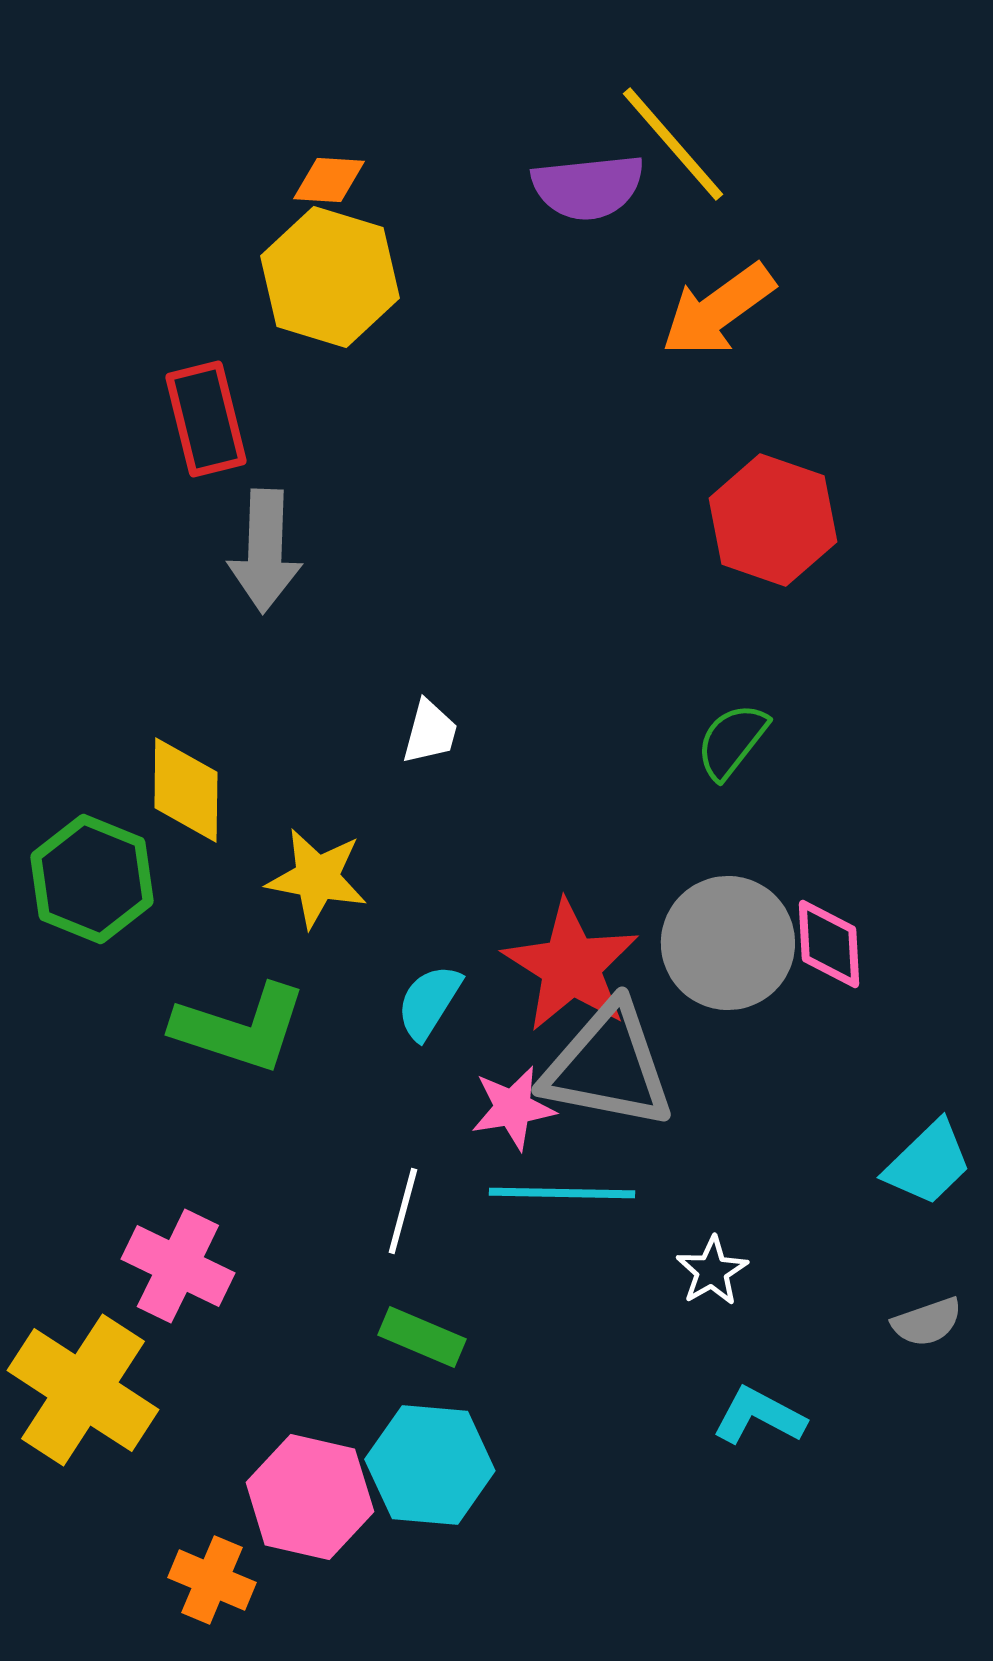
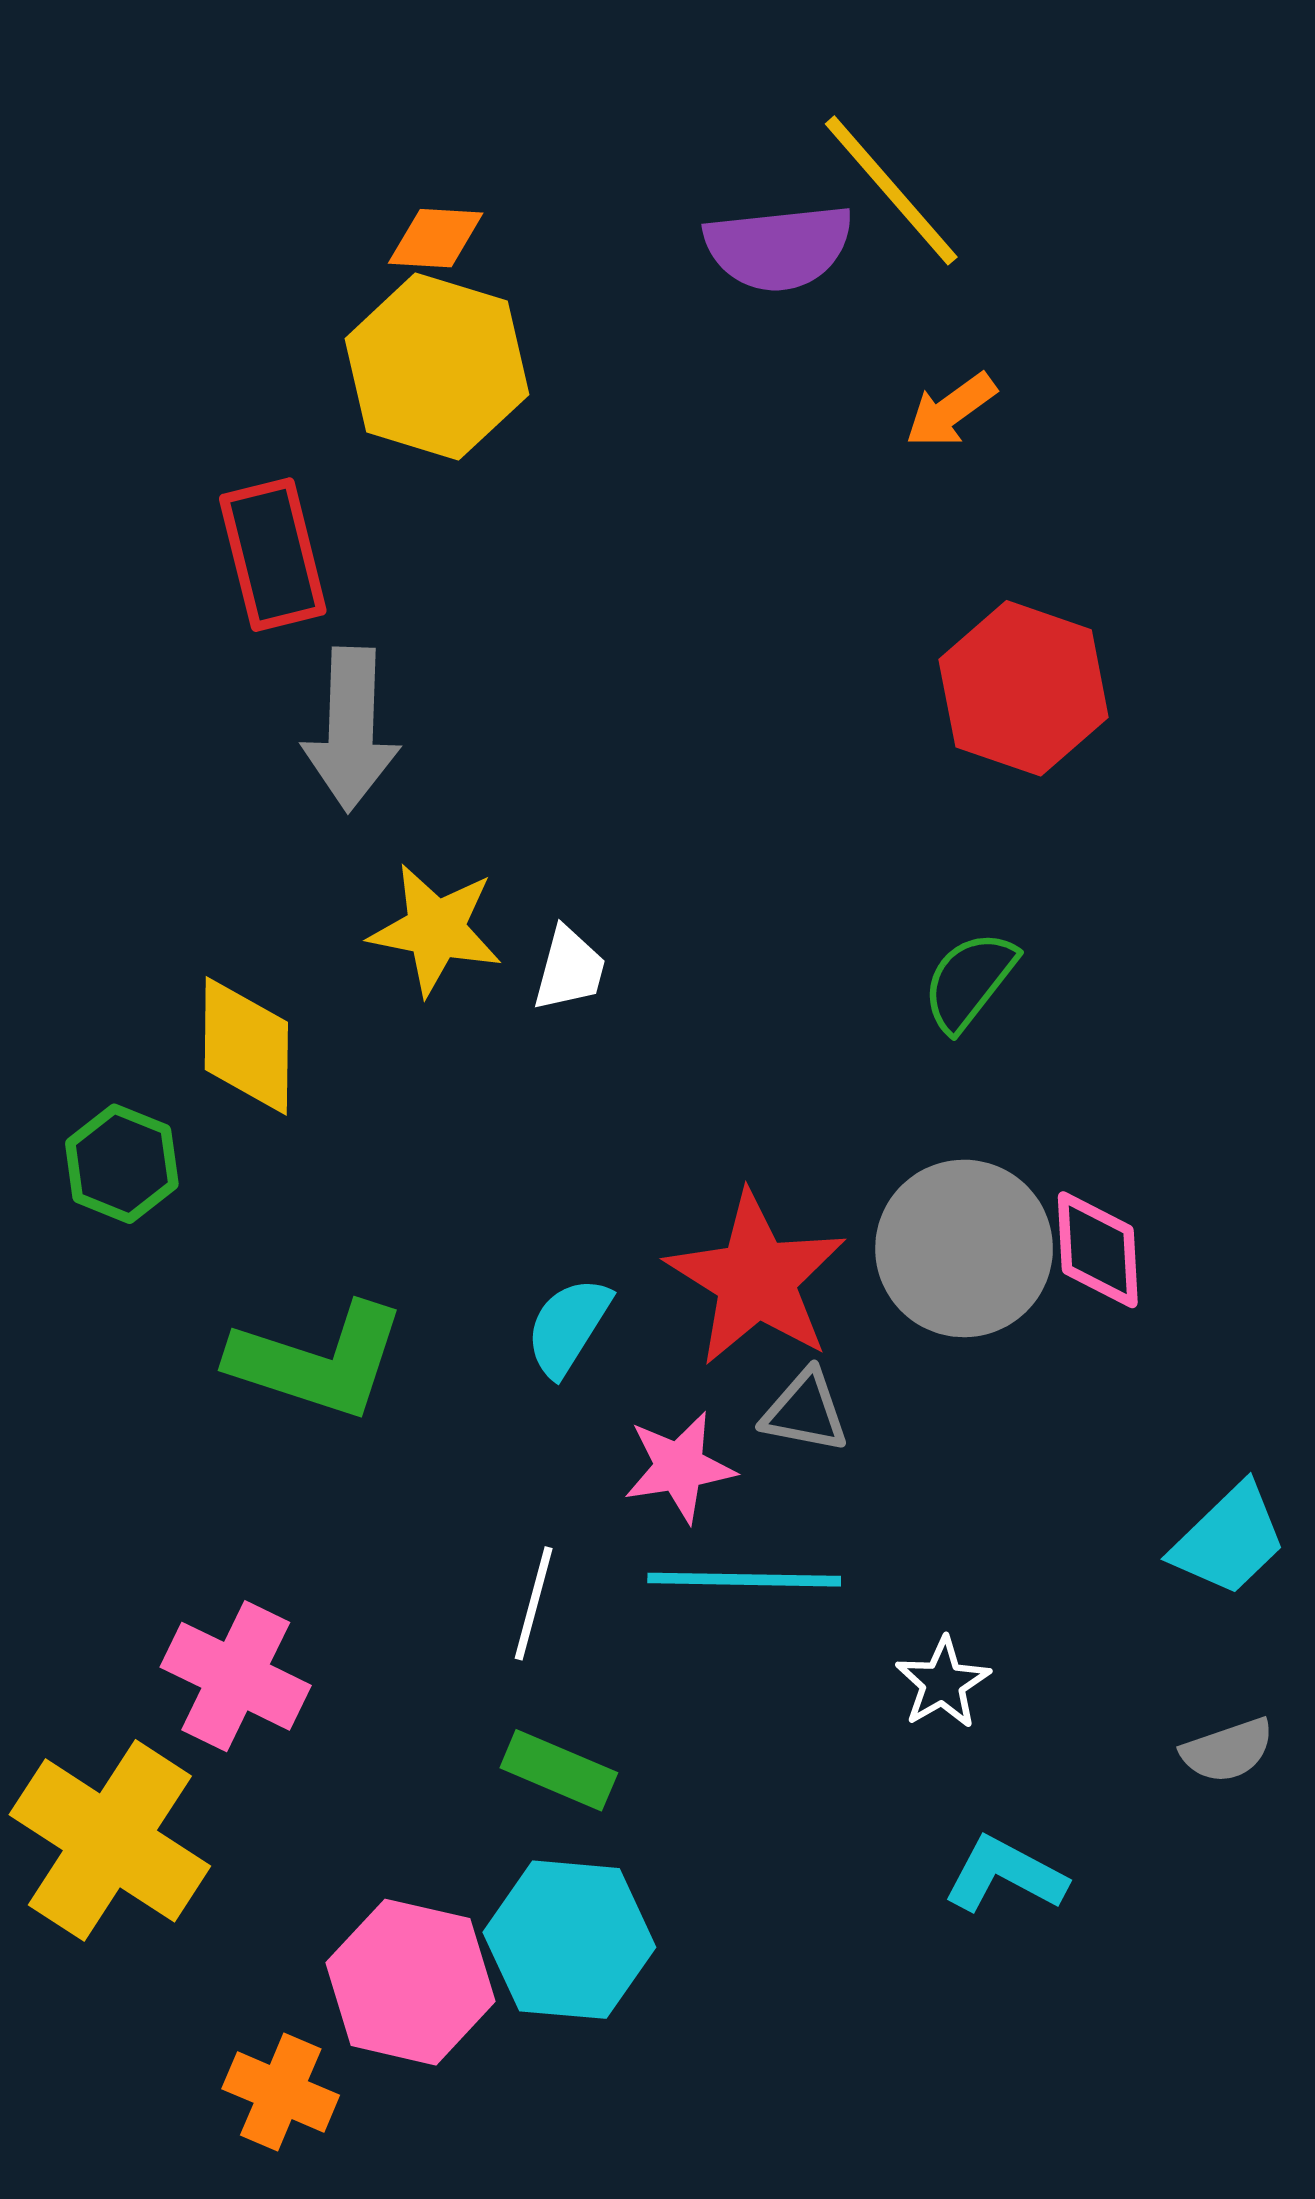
orange arrow: (718, 310) -> (951, 410), size x0.6
yellow star: (317, 878) -> (436, 929), moved
green hexagon: (92, 879) -> (122, 1164), size x0.7
gray triangle: (608, 1066) -> (805, 1411), size x0.5

